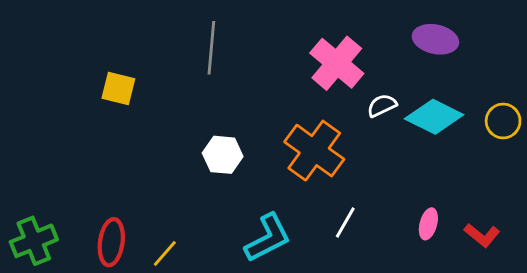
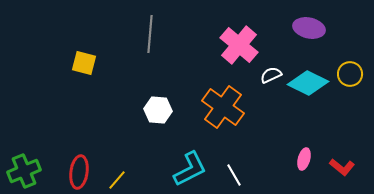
yellow circle: (503, 121) -> (350, 74), moved
white line: (345, 222) -> (234, 175), moved, turned -60

